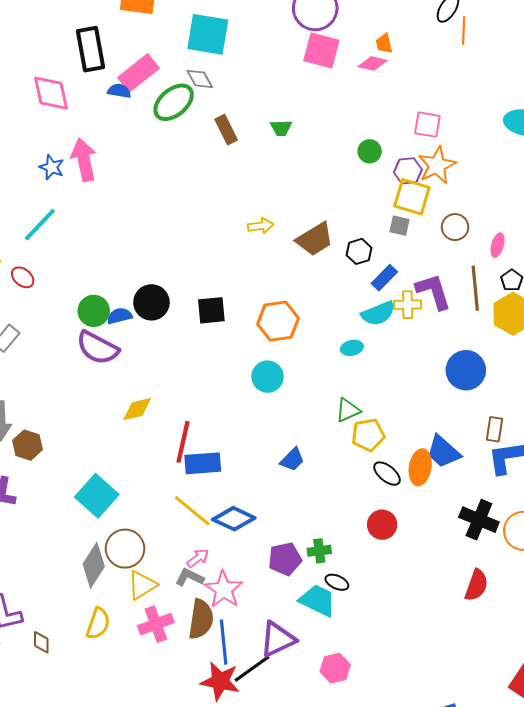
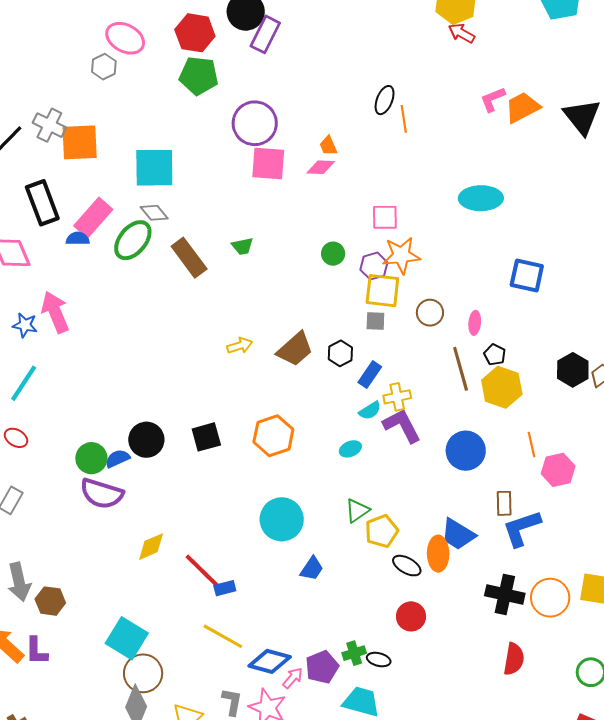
brown rectangle: (226, 130) -> (189, 258), size x1.4
orange star: (437, 165) -> (401, 255), turned 30
purple L-shape: (433, 291) -> (402, 426), moved
cyan semicircle: (378, 313) -> (370, 411), size x0.7
cyan circle: (268, 377) -> (282, 519), moved, size x1.4
red line: (183, 442) -> (202, 570), turned -48
blue rectangle: (203, 463) -> (225, 588), size x0.6
blue diamond: (234, 519) -> (270, 661), moved
brown circle: (125, 549) -> (143, 673), moved
pink arrow: (198, 558) -> (293, 678), moved
gray L-shape: (190, 577) -> (232, 702), turned 84
black ellipse: (337, 582) -> (379, 660), moved

